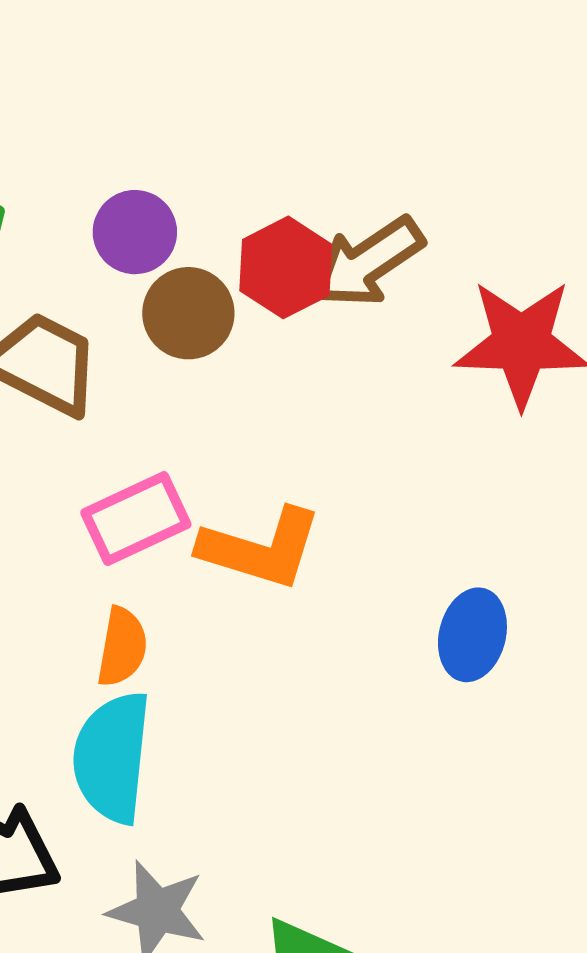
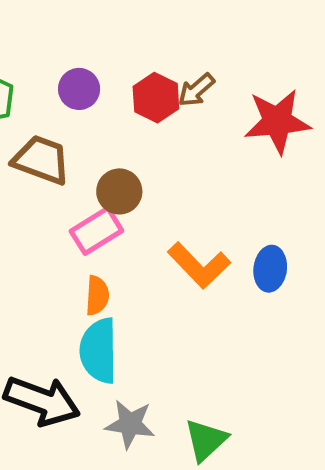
brown arrow: (368, 262) -> (196, 90), size x0.7
brown circle: (188, 313) -> (119, 191), moved
orange L-shape: (261, 548) -> (199, 265), moved, turned 36

